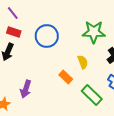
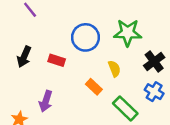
red rectangle: (14, 32) -> (57, 60), moved
blue circle: (47, 36) -> (85, 37), moved

